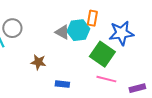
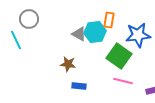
gray circle: (12, 28) -> (29, 19), moved
brown star: (38, 62) -> (68, 64), moved

